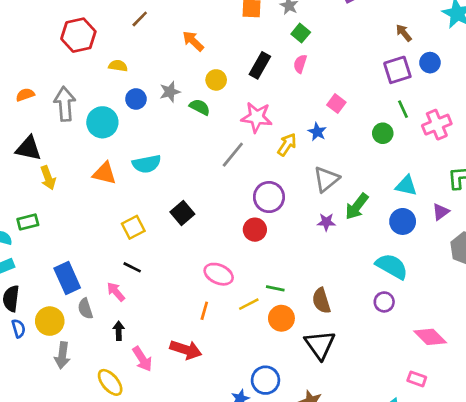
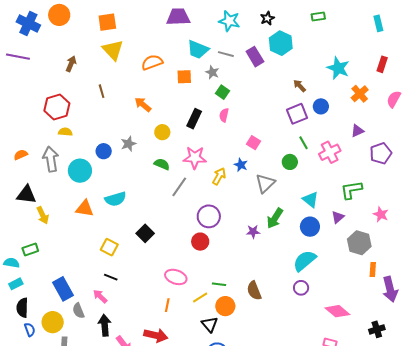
brown line: (140, 19) -> (102, 91), turned -56
yellow semicircle: (118, 66) -> (65, 132), moved
green semicircle: (200, 107) -> (162, 164), moved
gray triangle: (326, 179) -> (265, 183), moved
cyan triangle: (406, 186) -> (310, 200), turned 30
yellow square: (133, 227) -> (109, 247), turned -30
cyan semicircle: (392, 266) -> (305, 261), turned -65
black arrow: (119, 331) -> (105, 325), size x1.5
black triangle: (320, 345) -> (210, 324), moved, size x0.7

